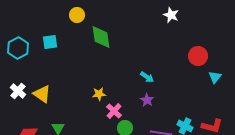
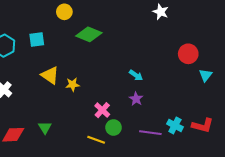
green diamond: (101, 37) -> (89, 34), turned -60
yellow triangle: (42, 94) -> (50, 75), moved
yellow star: (99, 94) -> (73, 84), moved

